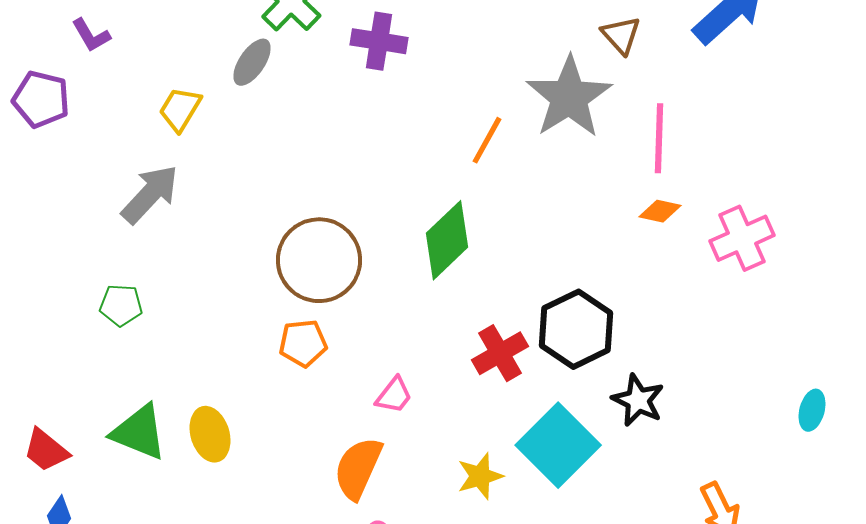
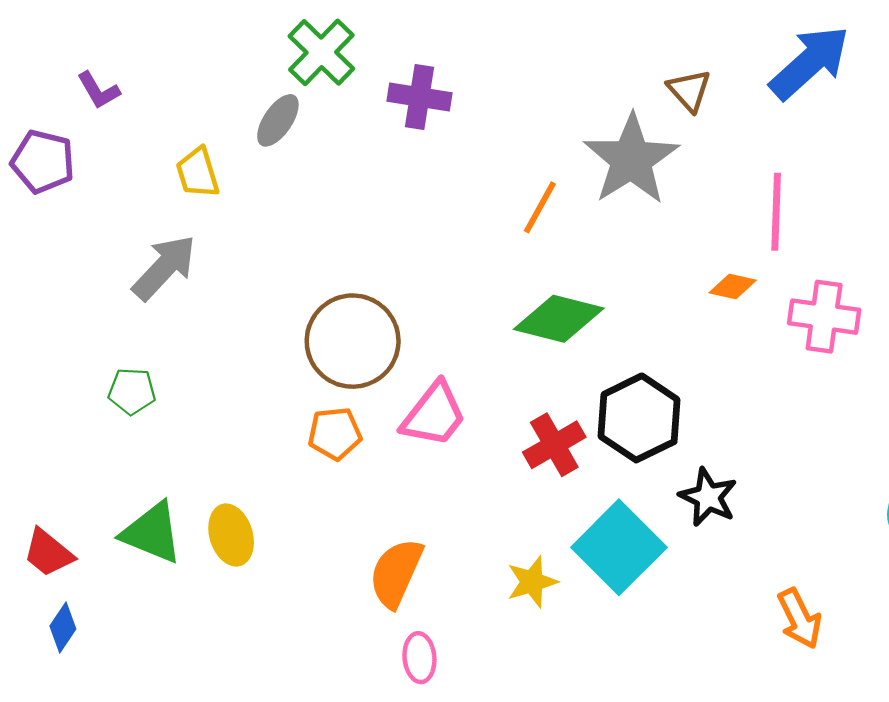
yellow trapezoid: (180, 109) -> (198, 173), turned -48
pink line: (659, 138) -> (776, 212), moved
pink cross: (742, 238) -> (824, 317), turned 32
green diamond: (447, 240) -> (559, 319), moved, turned 58
pink trapezoid: (394, 395) -> (434, 415), moved, size x1.6

